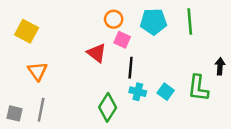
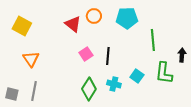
green line: (190, 22) -> (153, 40), moved
pink square: (122, 40) -> (86, 54), moved, turned 32
red triangle: (97, 53) -> (73, 24), moved
cyan cross: (138, 92) -> (114, 84), moved

